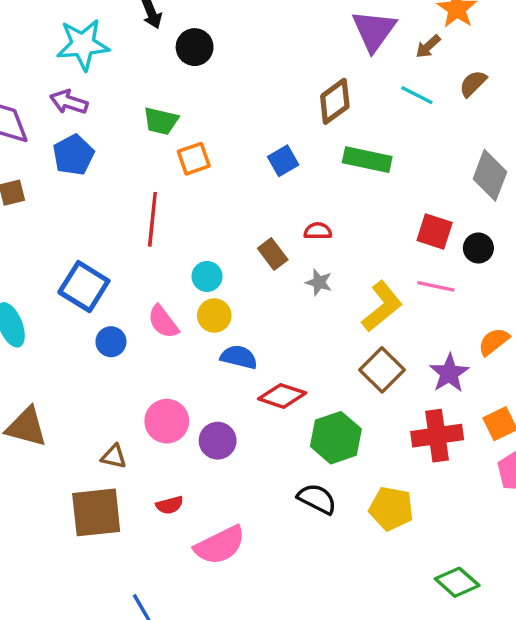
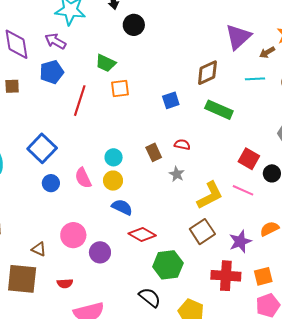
cyan line: (417, 95) -> (255, 79), turned -42
red line: (152, 219) -> (80, 101), moved

